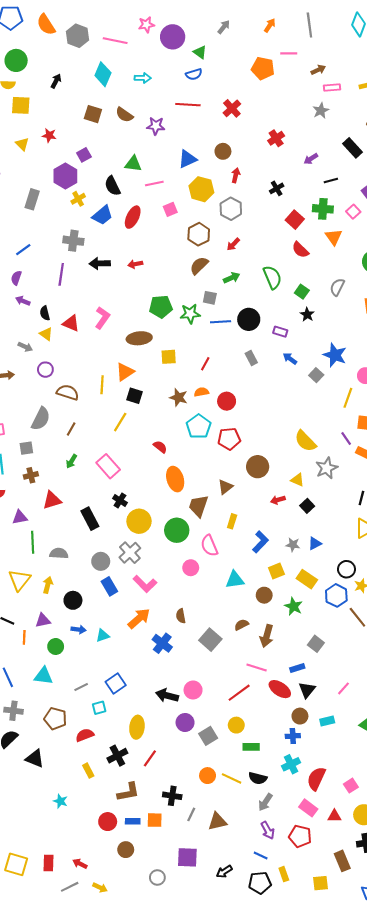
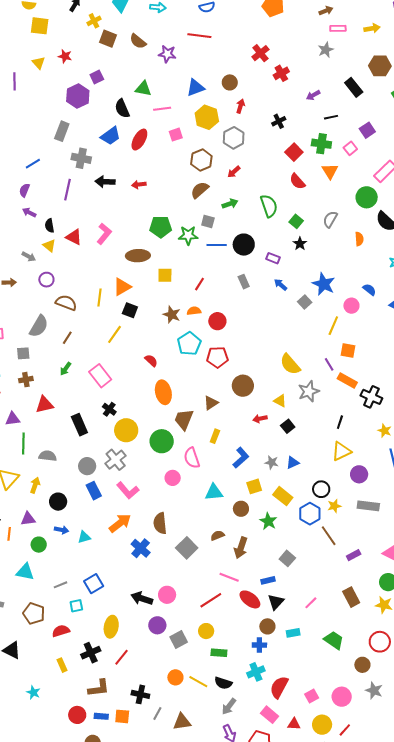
red cross: (232, 108) -> (260, 53), moved
gray rectangle: (32, 199) -> (62, 131), moved
yellow cross: (78, 199) -> (94, 21), moved
brown semicircle: (181, 616) -> (160, 523), size x1.5

